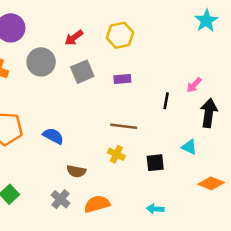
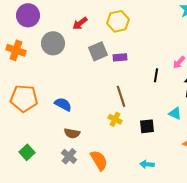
gray square: (82, 72) -> (98, 51), moved
brown line: (124, 126) -> (121, 96), turned 65
brown semicircle: (76, 171) -> (72, 133), moved
orange semicircle: (97, 204) -> (99, 160), turned 75

